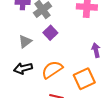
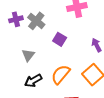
purple square: (50, 33) -> (60, 39), moved

